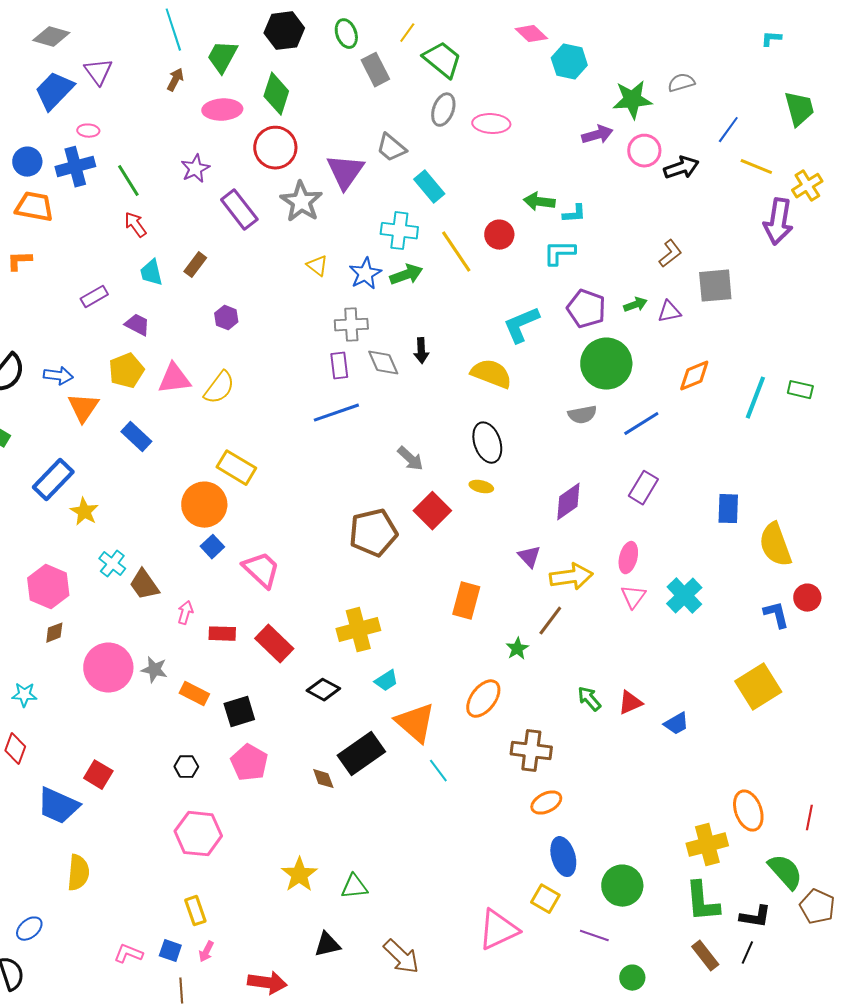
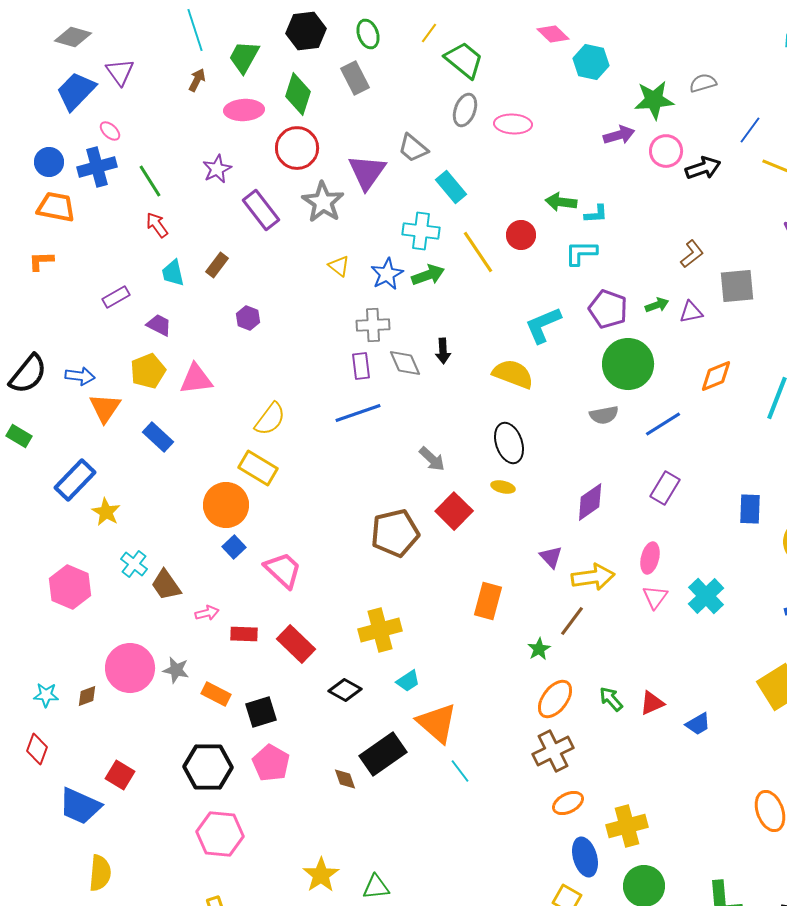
gray rectangle: (375, 70) -> (355, 78), moved
pink ellipse: (88, 131) -> (110, 131), turned 40
yellow semicircle: (219, 388) -> (270, 419), moved
pink arrow: (185, 613) -> (207, 613), turned 60
brown diamond: (54, 633) -> (87, 696), moved
orange ellipse: (483, 699) -> (555, 699), moved
brown cross: (531, 751) -> (553, 751), turned -33
black hexagon: (186, 767) -> (208, 767), size x2.0
yellow cross: (707, 845) -> (627, 826), moved

